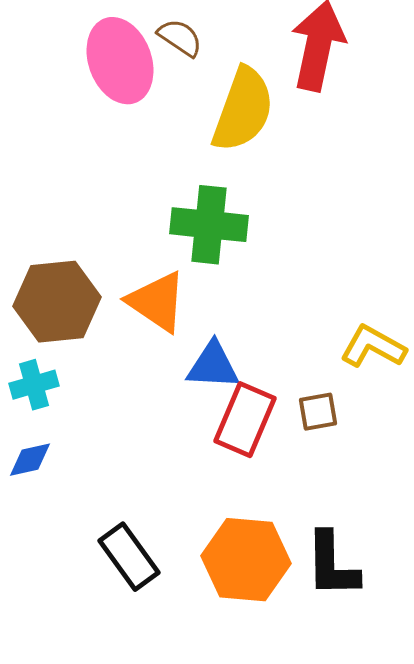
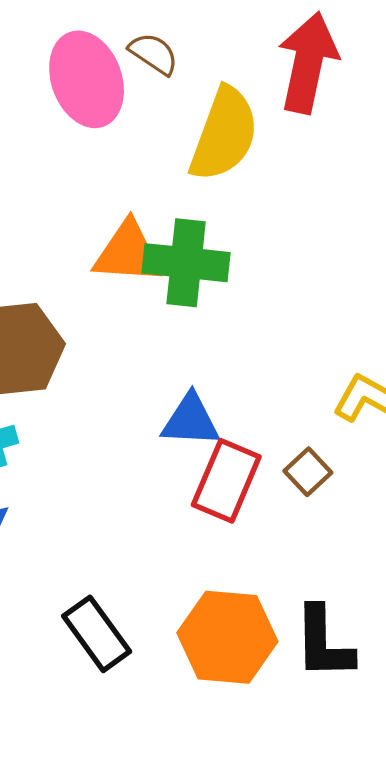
orange triangle: (157, 302) -> (128, 253), moved, turned -30
brown square: (318, 412) -> (308, 472), turned -33

